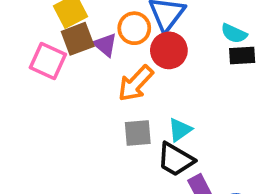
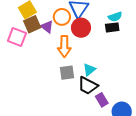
cyan semicircle: (234, 33) -> (115, 17), turned -40
black rectangle: (242, 56) -> (112, 27), moved
orange arrow: (136, 83) -> (64, 46), turned -40

